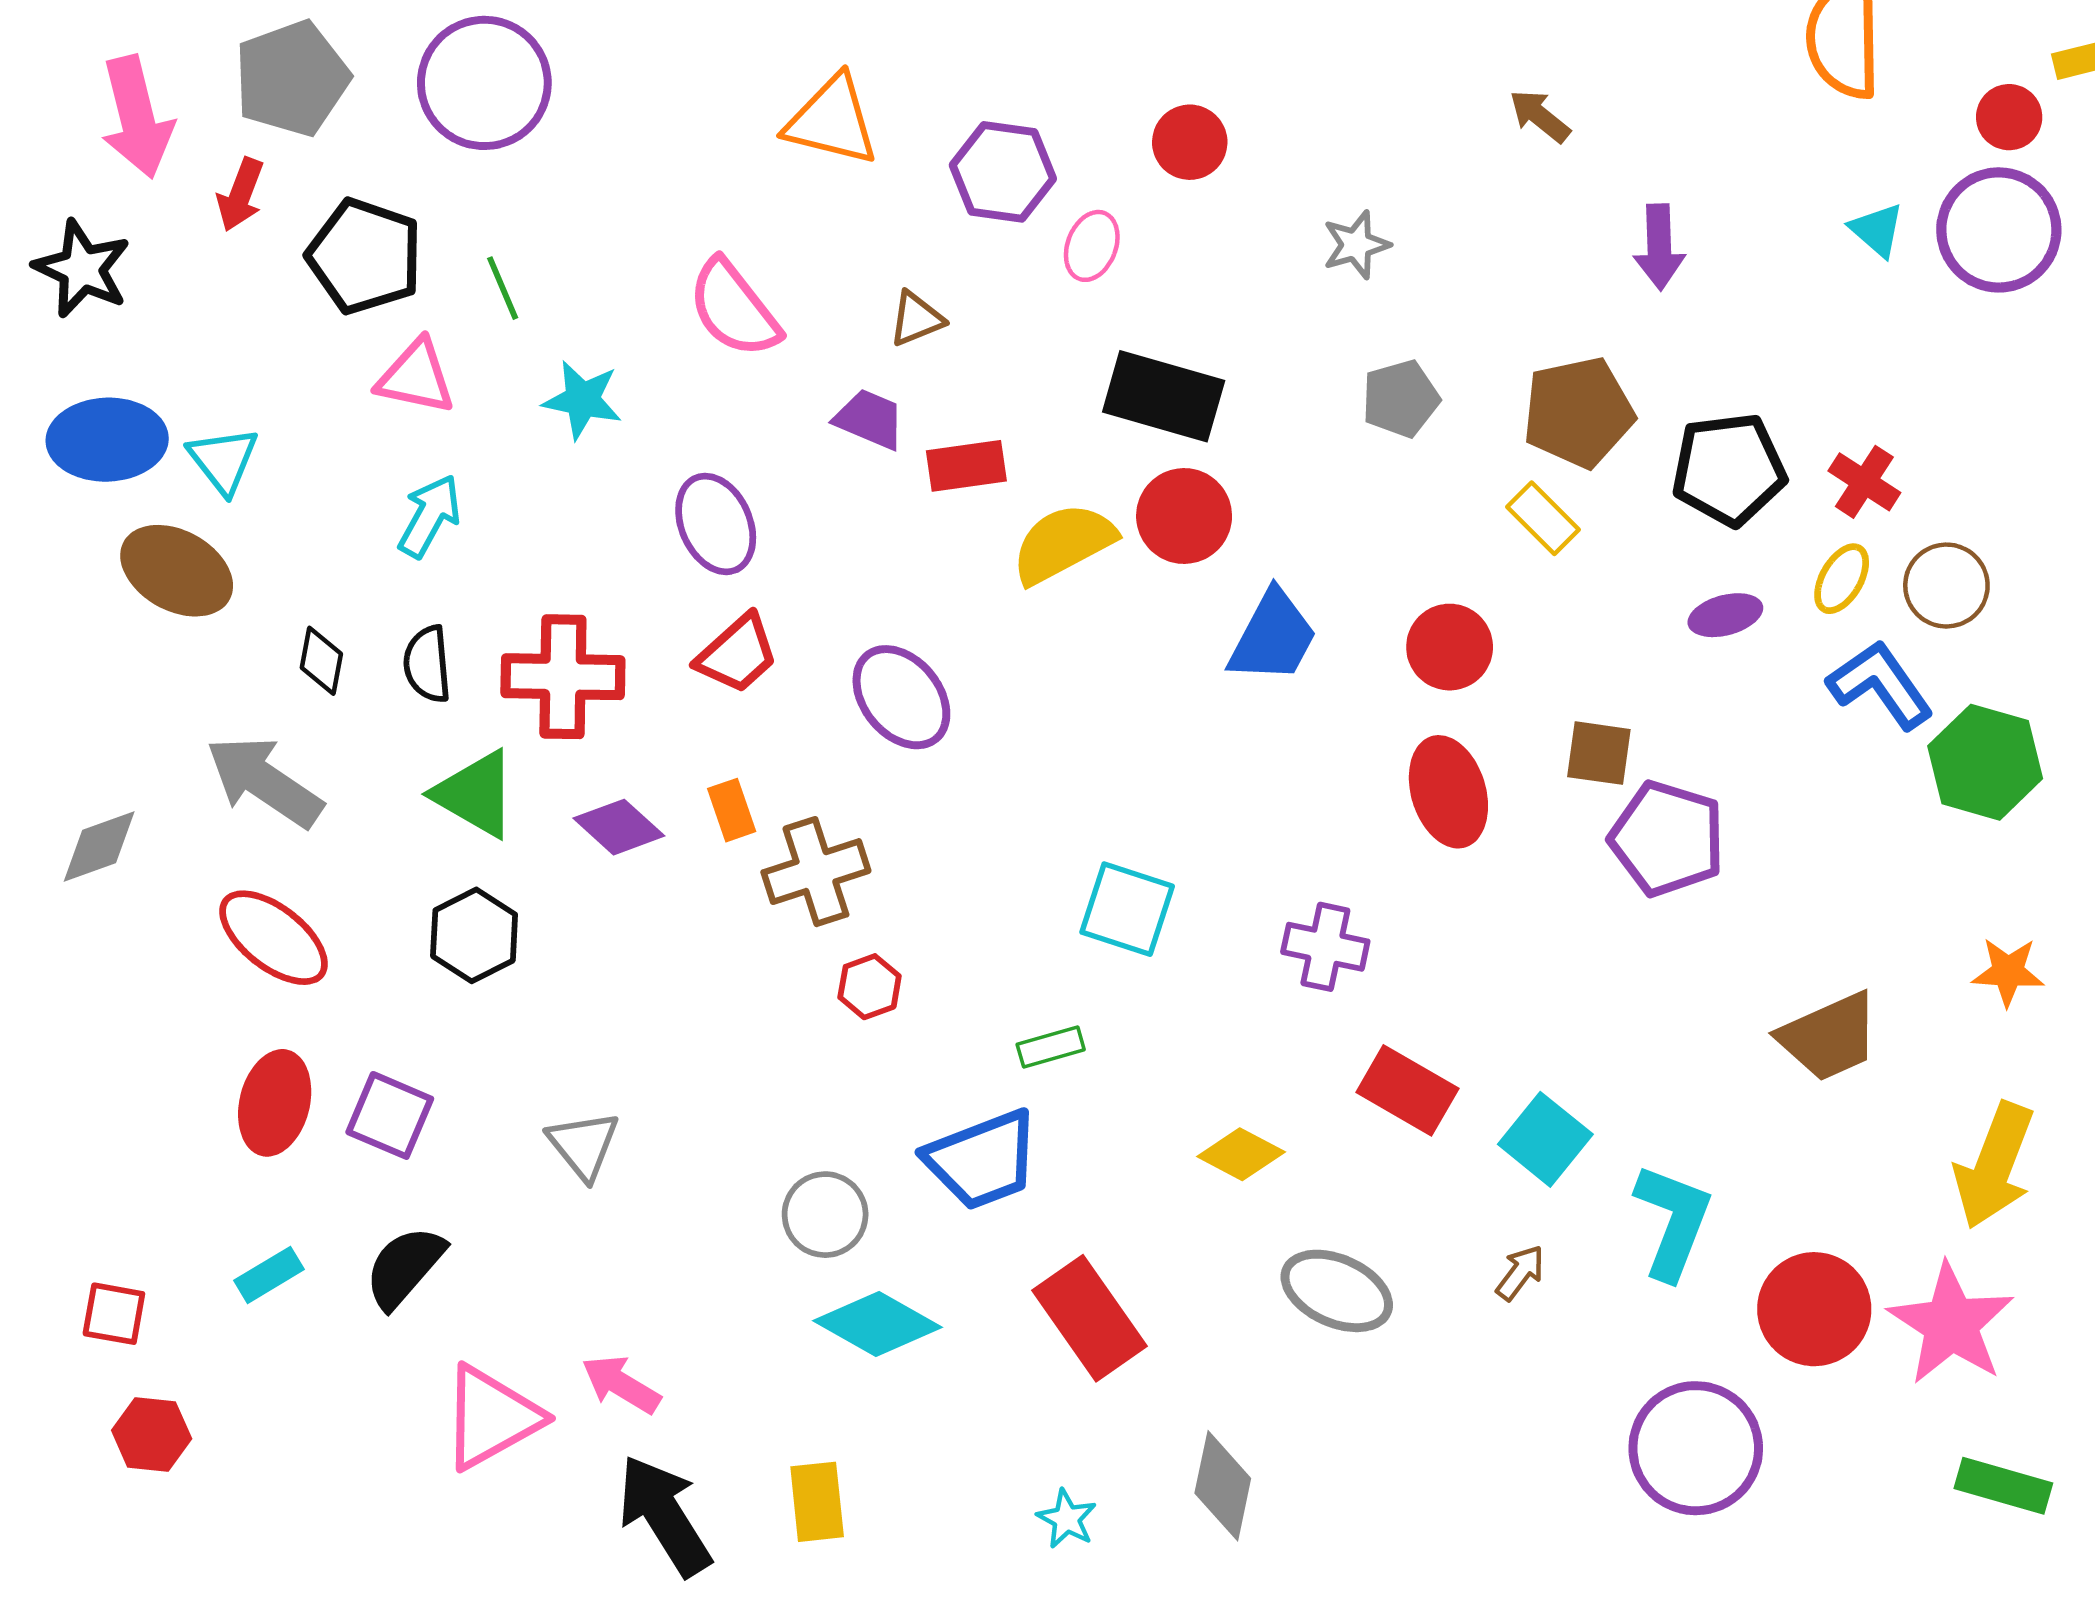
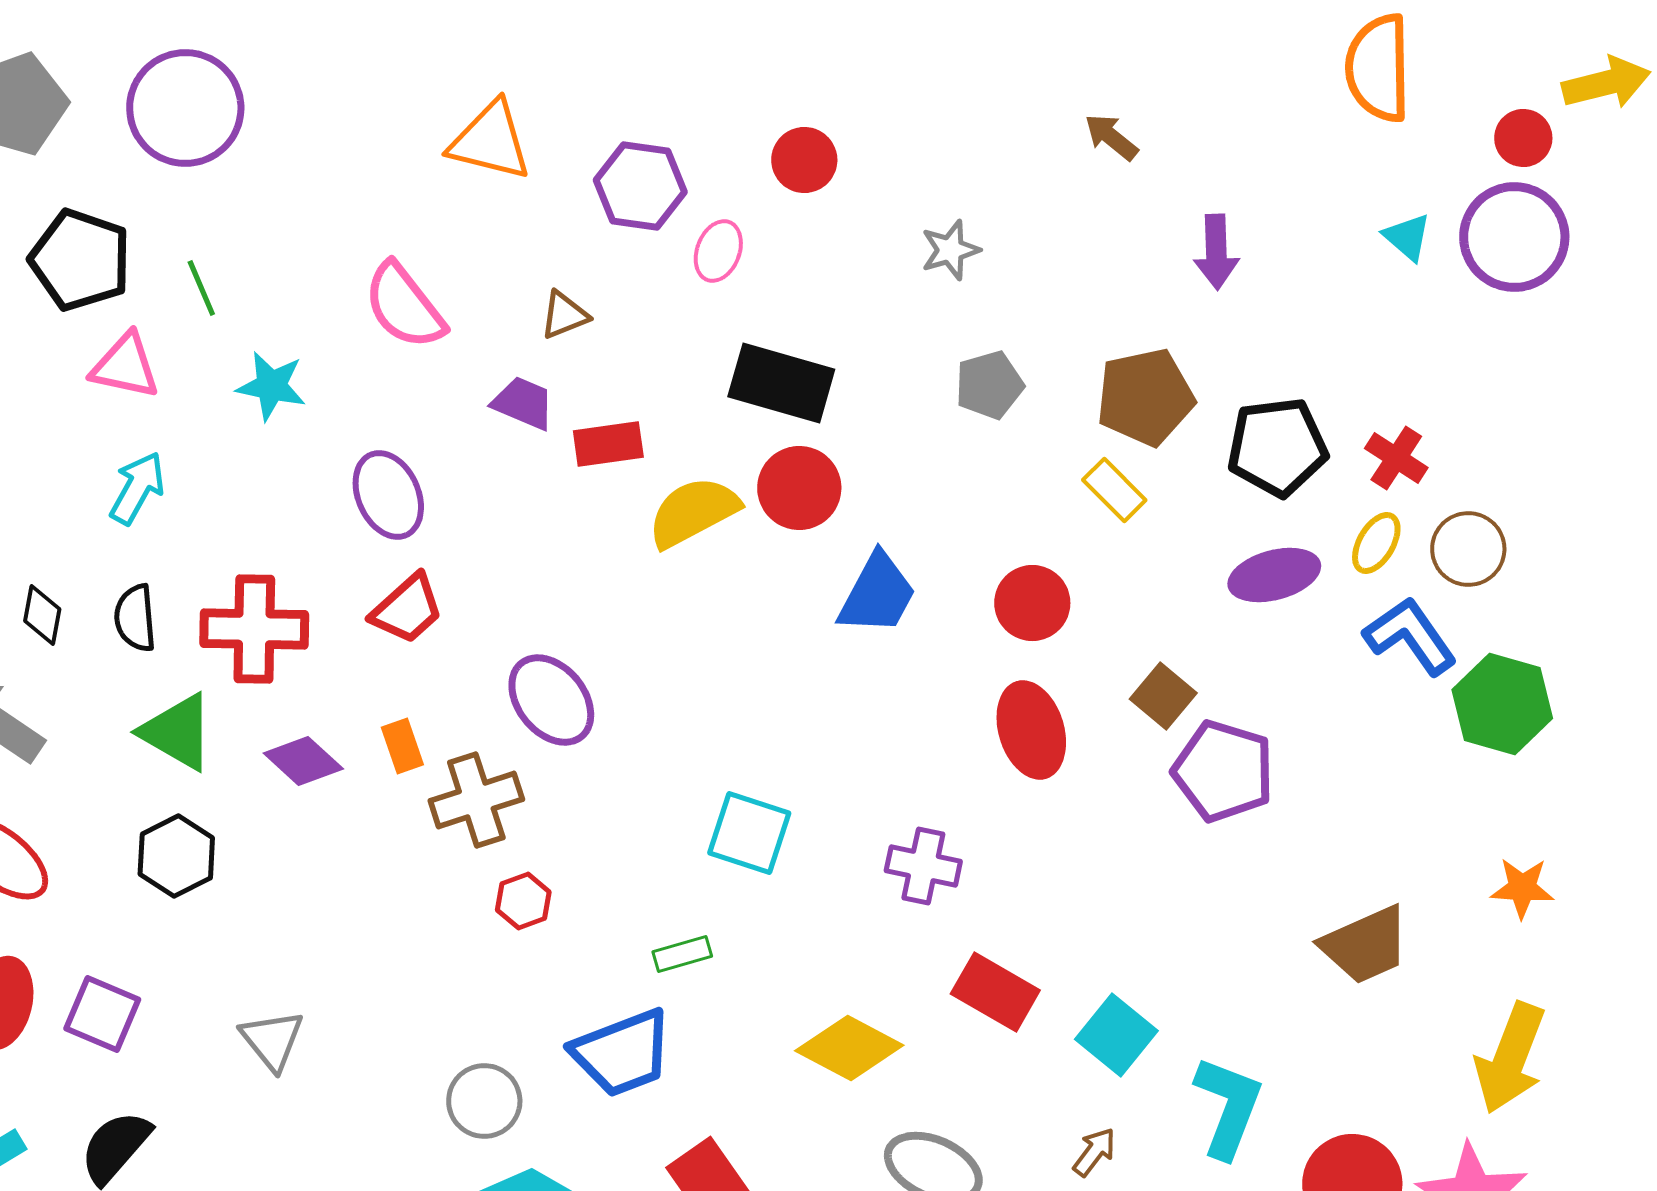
purple ellipse: (1725, 615) -> (1274, 575), size x1.4
purple ellipse: (901, 697) -> (551, 700), moved
brown square: (1599, 753) -> (1163, 696), turned 32
yellow diamond: (1241, 1154) -> (849, 1048), size x1.4

